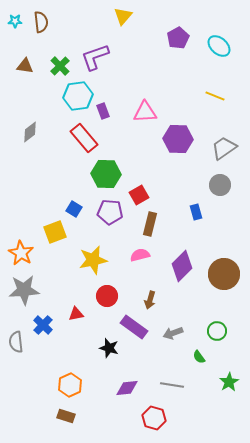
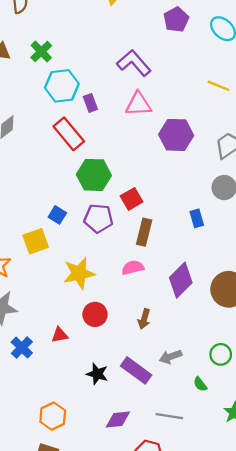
purple L-shape: (95, 57) -> (134, 63), moved, turned 68
purple rectangle: (134, 327) -> (136, 370), moved

